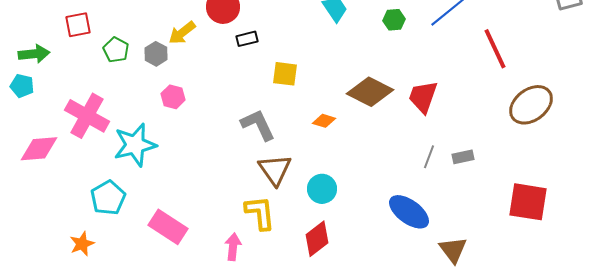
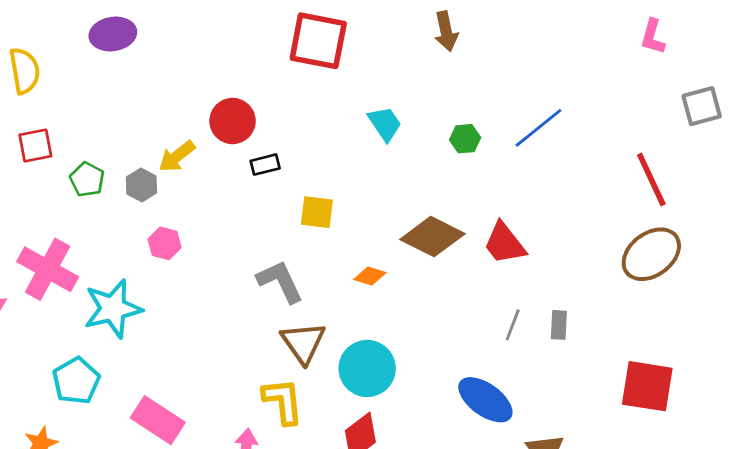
red line: (495, 49) -> (651, 179), moved
red trapezoid: (423, 97) -> (504, 243), turned -57
gray rectangle: (463, 157) -> (559, 325), turned -75
cyan circle: (322, 189) -> (367, 368), size x1.4

